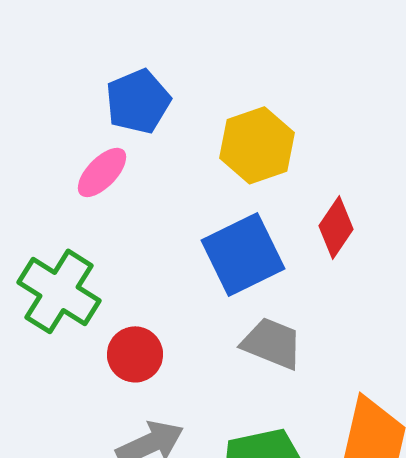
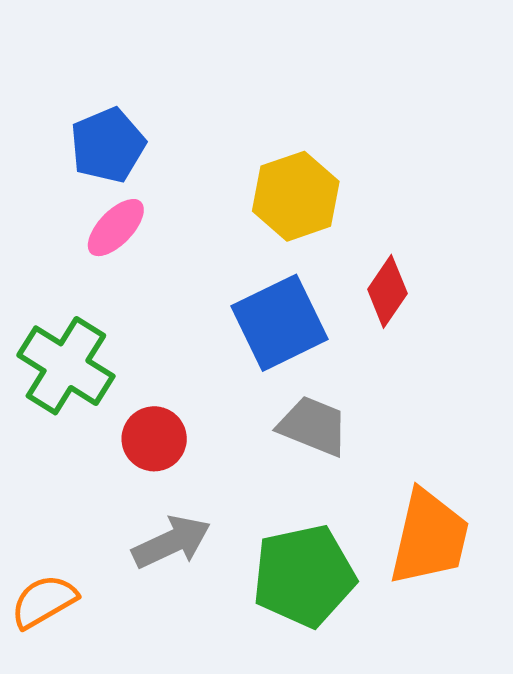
blue pentagon: (138, 101) -> (108, 145), moved

